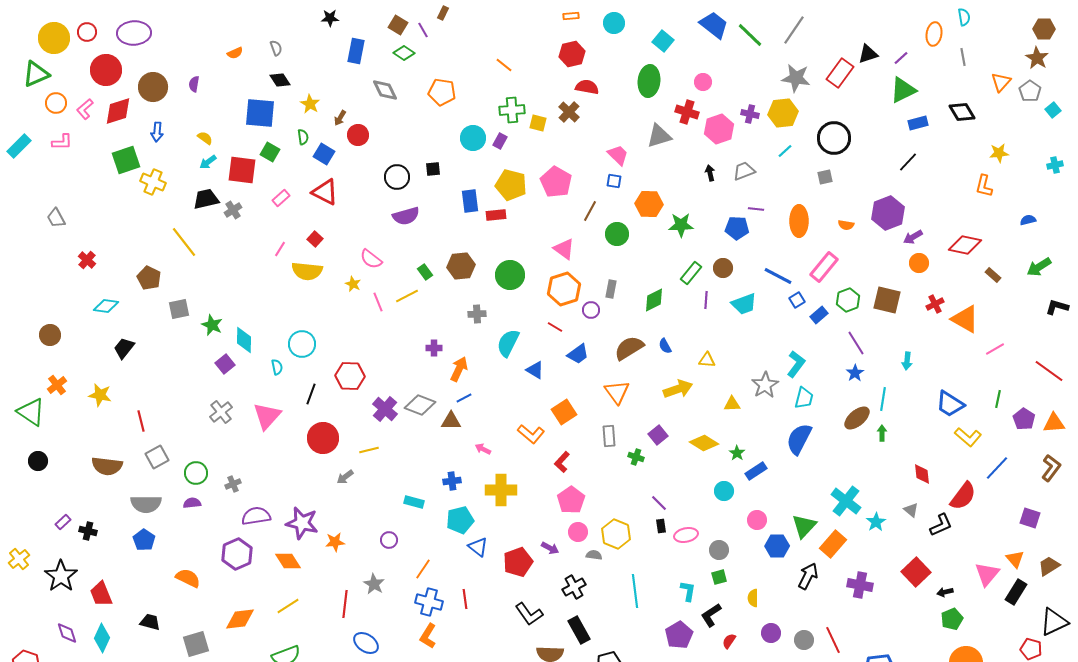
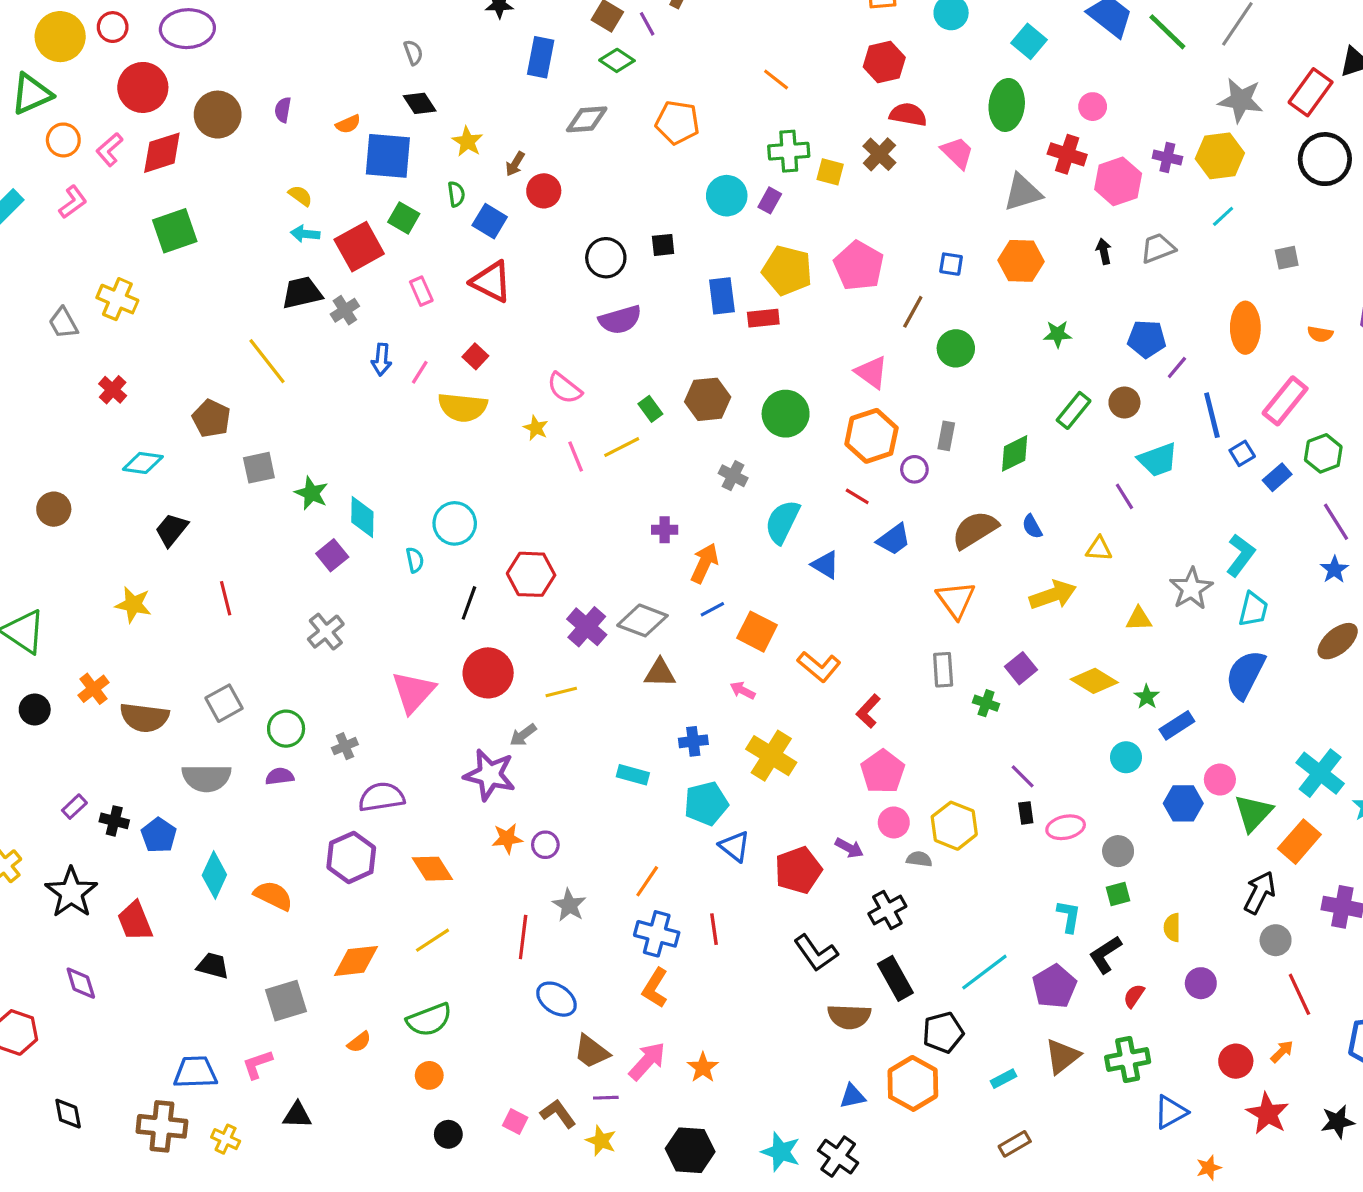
orange semicircle: (235, 53) -> (348, 124), moved
gray diamond: (385, 90) -> (587, 119), turned -68
blue arrow: (157, 132) -> (381, 360), moved
black circle: (834, 138) -> (1325, 159), moved
pink L-shape: (62, 142) -> (73, 202), turned -35
pink trapezoid: (618, 155) -> (957, 153), moved
cyan arrow: (208, 162) -> (305, 234), turned 42
red square: (242, 170) -> (359, 247), turned -36
yellow cross: (153, 182) -> (117, 299), moved
pink rectangle: (281, 198) -> (421, 291), turned -72
orange hexagon: (649, 204) -> (1021, 261), moved
purple line: (756, 209) -> (1177, 367), moved, turned -56
green star: (681, 225) -> (1058, 334), size x0.7
blue line: (778, 276) -> (1212, 415), turned 48
purple line: (706, 300) -> (1124, 496), moved, turned -36
gray cross: (477, 314) -> (733, 476), turned 30
orange cross: (57, 385) -> (94, 689), moved
orange square: (564, 412) -> (757, 632), moved, turned -30
pink triangle: (267, 416) -> (413, 692), moved
red line: (141, 421) -> (226, 598), moved
brown triangle: (451, 421) -> (660, 673), moved
yellow cross: (501, 490) -> (771, 756), turned 32
pink circle: (757, 520) -> (1220, 780), moved
purple star: (302, 523) -> (490, 775), moved
blue pentagon: (144, 540) -> (159, 835), moved
purple circle: (389, 540) -> (545, 845), moved
blue hexagon: (777, 546) -> (1183, 803), moved
cyan line: (635, 591) -> (984, 972), moved, turned 60
cyan diamond: (102, 638) -> (214, 875), moved
gray circle: (804, 640) -> (1276, 940), moved

